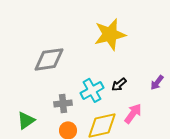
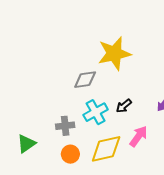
gray diamond: (49, 59) -> (85, 80), moved, size x0.7

